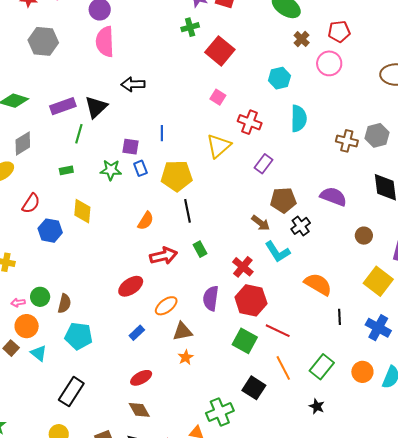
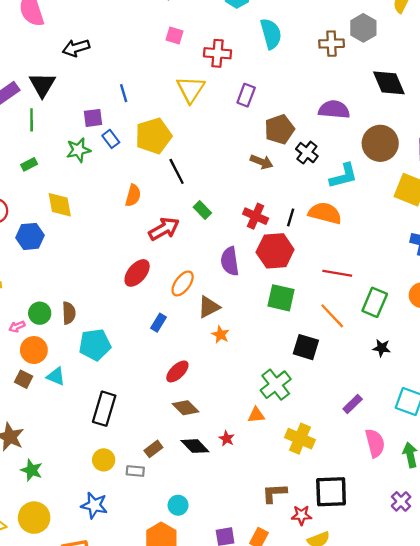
brown circle: (364, 236) -> (380, 143), size x1.8
cyan L-shape: (277, 252) -> (344, 176), moved, turned -56
orange semicircle: (318, 284) -> (325, 213), moved
black line: (339, 317) -> (291, 217), moved, turned 35
red line: (278, 331) -> (337, 273), moved

